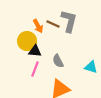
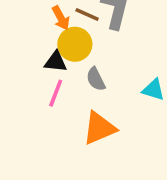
yellow circle: (27, 41) -> (75, 44), moved

